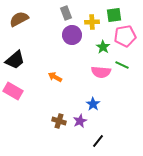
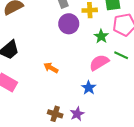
pink semicircle: (101, 72) -> (99, 63), turned 144
blue star: (93, 104) -> (89, 88), moved

